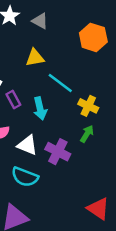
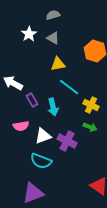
yellow triangle: (35, 58) -> (58, 64), moved
green arrow: (87, 134) -> (90, 127), turned 80
white triangle: (27, 145) -> (43, 136), turned -42

